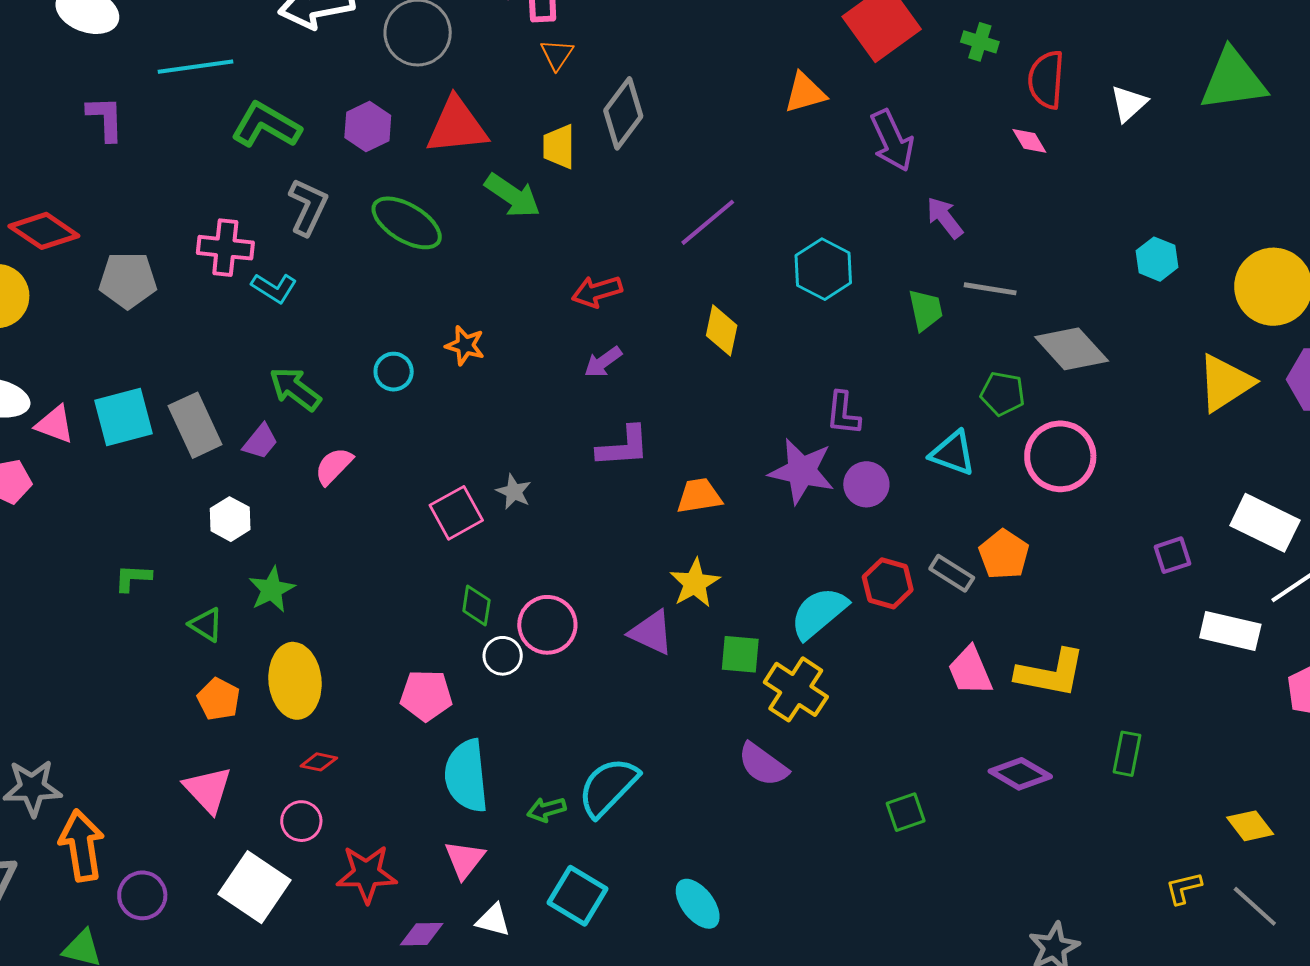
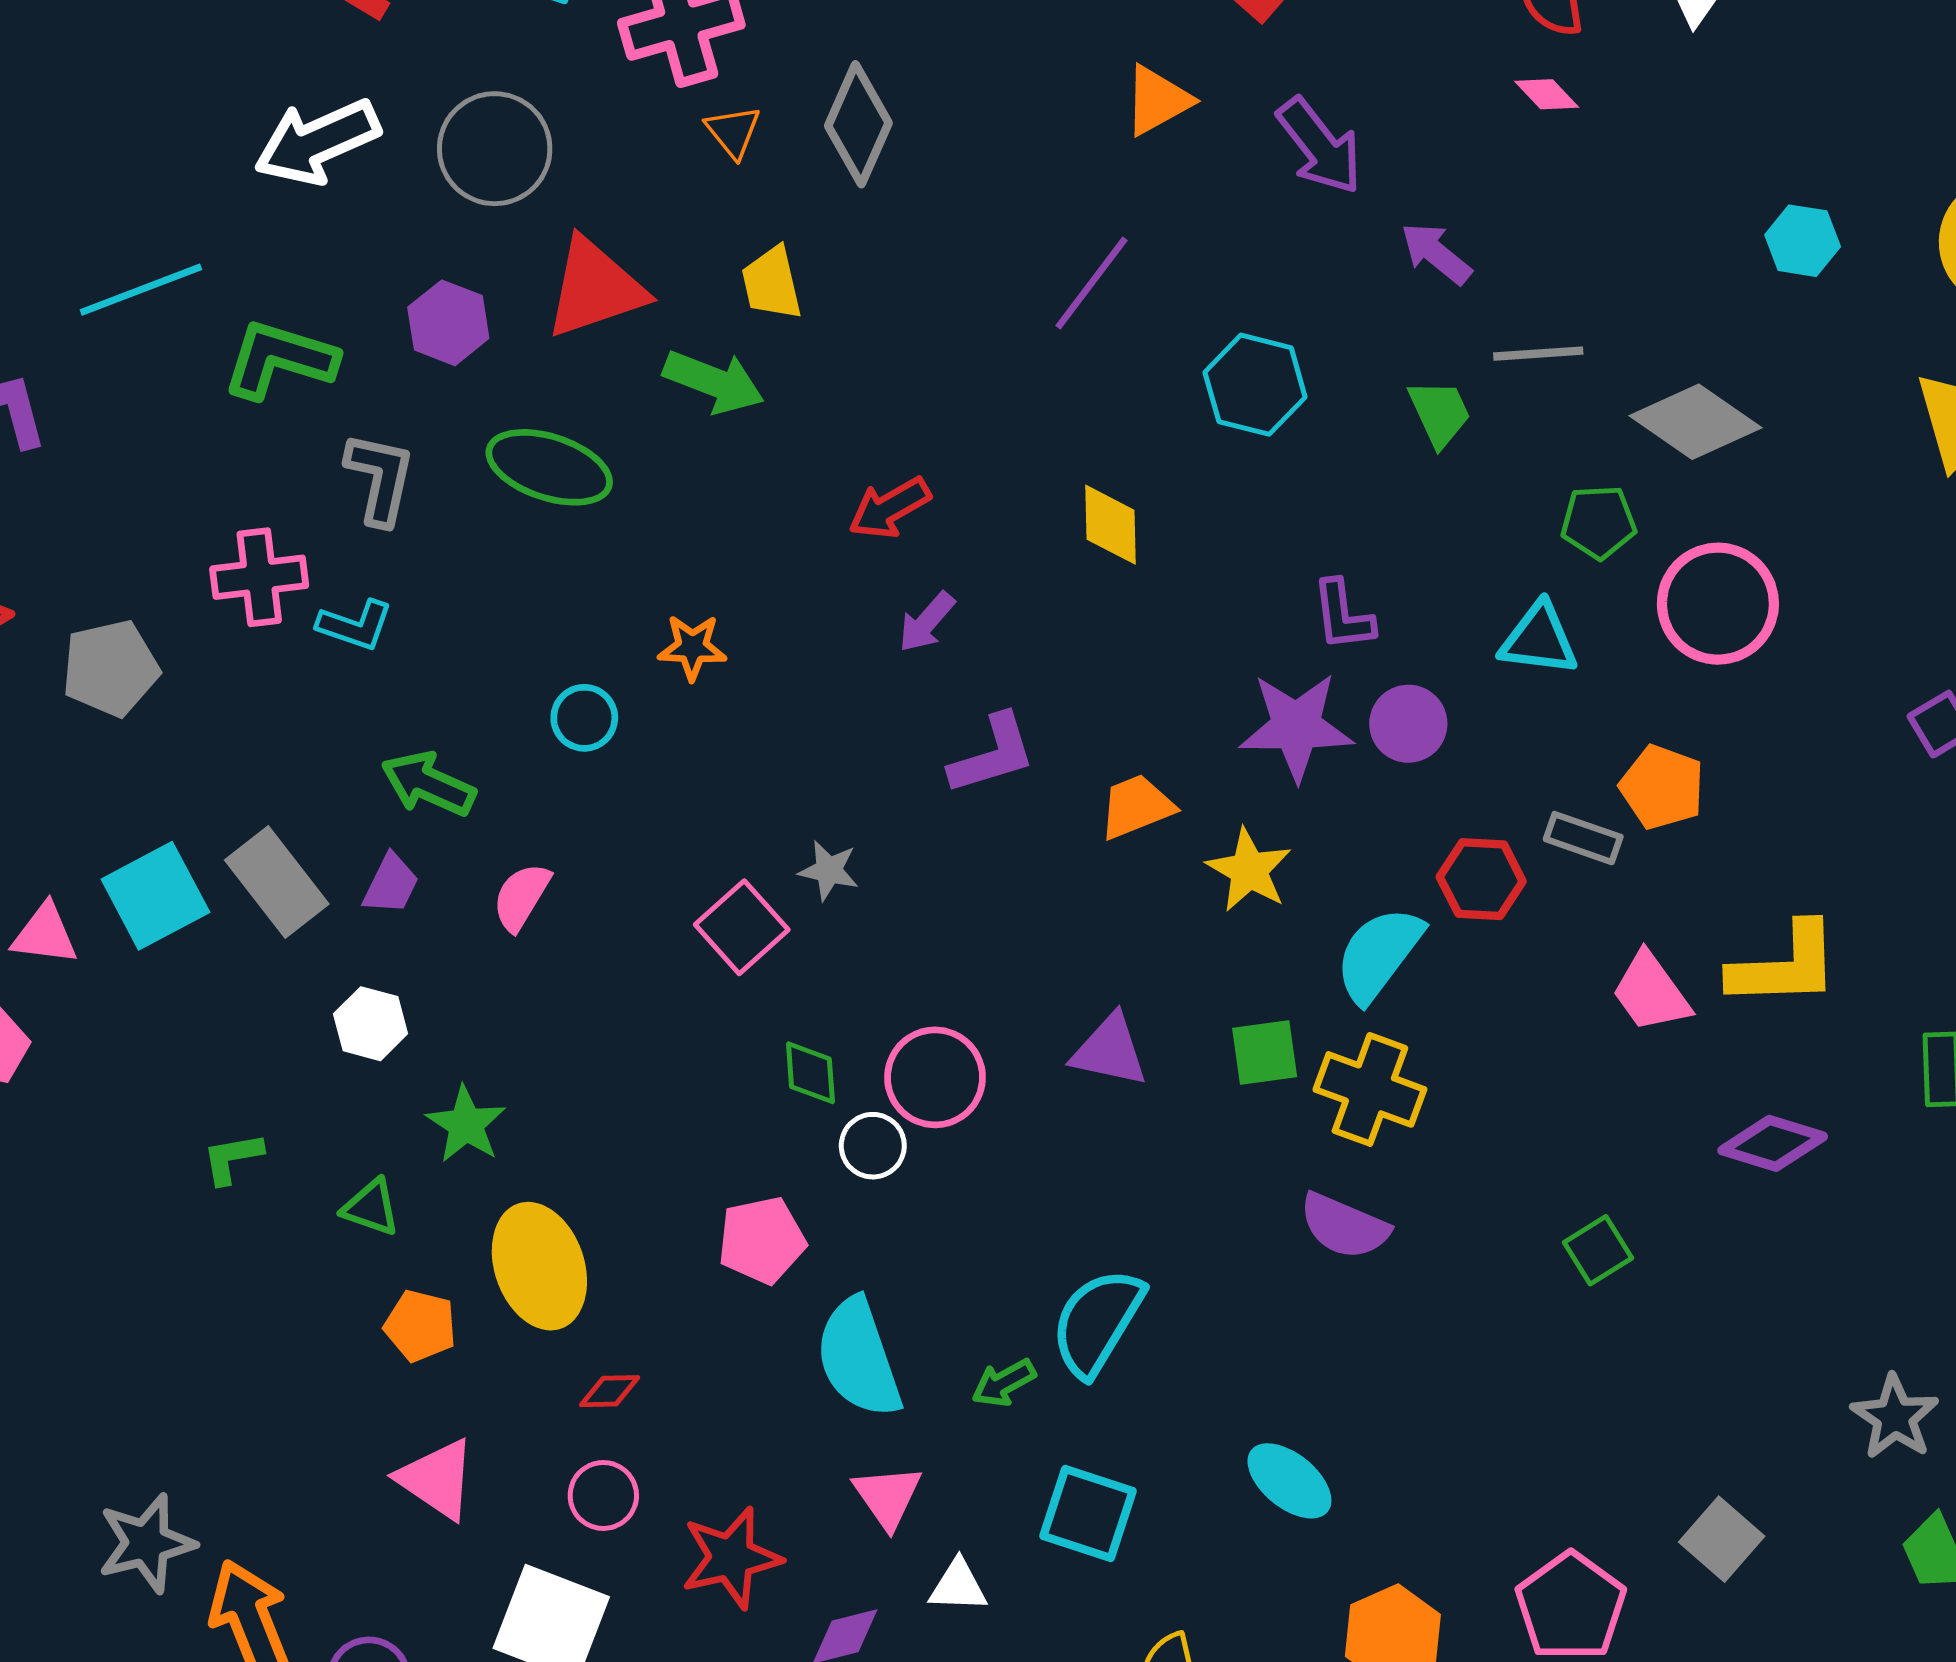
gray diamond: (623, 113) -> (858, 124), moved
purple line: (708, 222) -> (1091, 283), moved
yellow star: (695, 583) -> (1249, 870), moved

